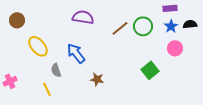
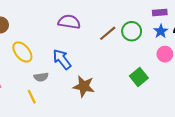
gray semicircle: (56, 70) -> (41, 77), turned -80
brown star: (97, 79) -> (84, 86), size x1.5

